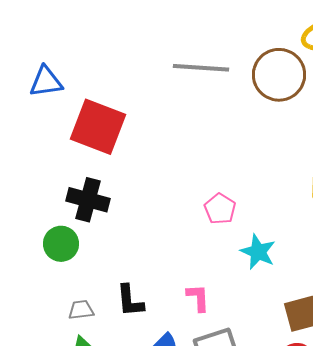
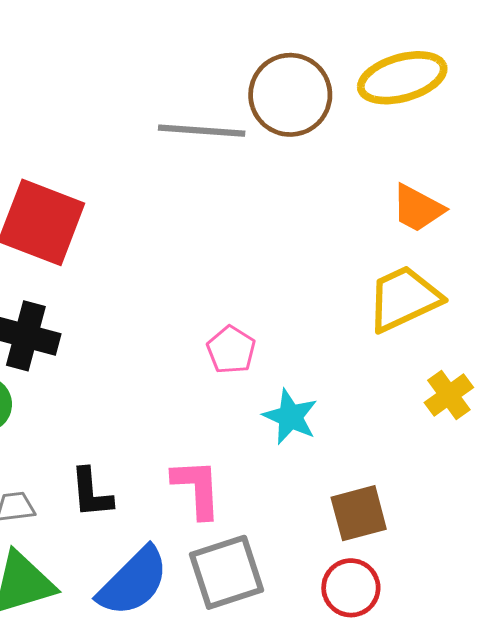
brown circle: (279, 75) -> (290, 95), moved
pink L-shape: (198, 298) -> (197, 488), size x1.4

